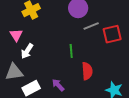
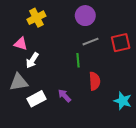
gray line: (91, 26) -> (90, 42), moved
pink triangle: (16, 35) -> (21, 44), turned -40

